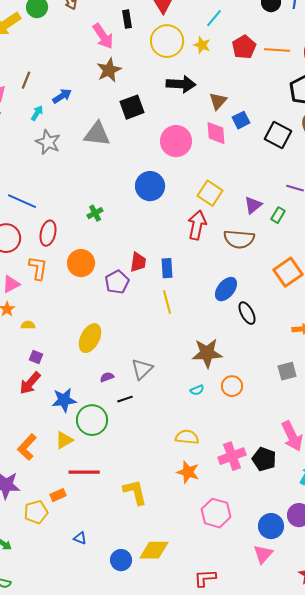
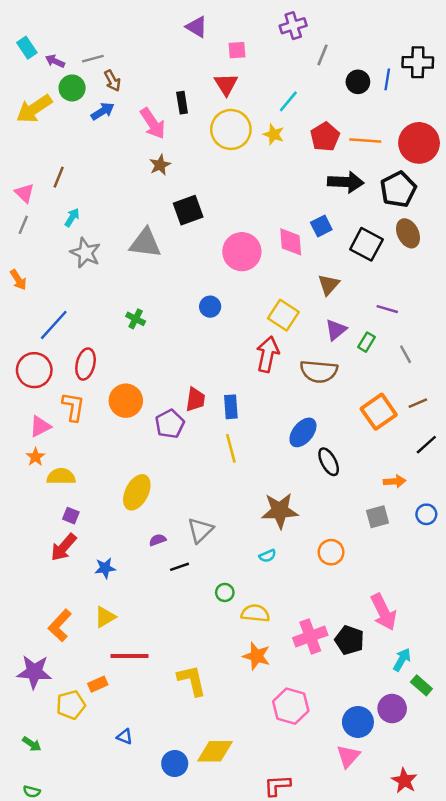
brown star: (109, 70) -> (160, 165), size x0.7
black arrow: (181, 84) -> (346, 182), moved
blue arrow: (62, 96) -> (103, 111), moved
brown triangle: (218, 101) -> (329, 285), moved
blue circle: (150, 186) -> (210, 307), size x0.6
blue line: (22, 201) -> (54, 325), turned -72
green cross: (95, 213) -> (136, 319), moved, turned -35
yellow semicircle: (28, 325) -> (61, 476), size x1.6
gray square: (287, 371) -> (377, 517), moved
orange circle: (232, 386) -> (331, 552), moved
blue star: (64, 400) -> (105, 568), size x0.7
green circle: (92, 420) -> (225, 592), moved, size x0.5

